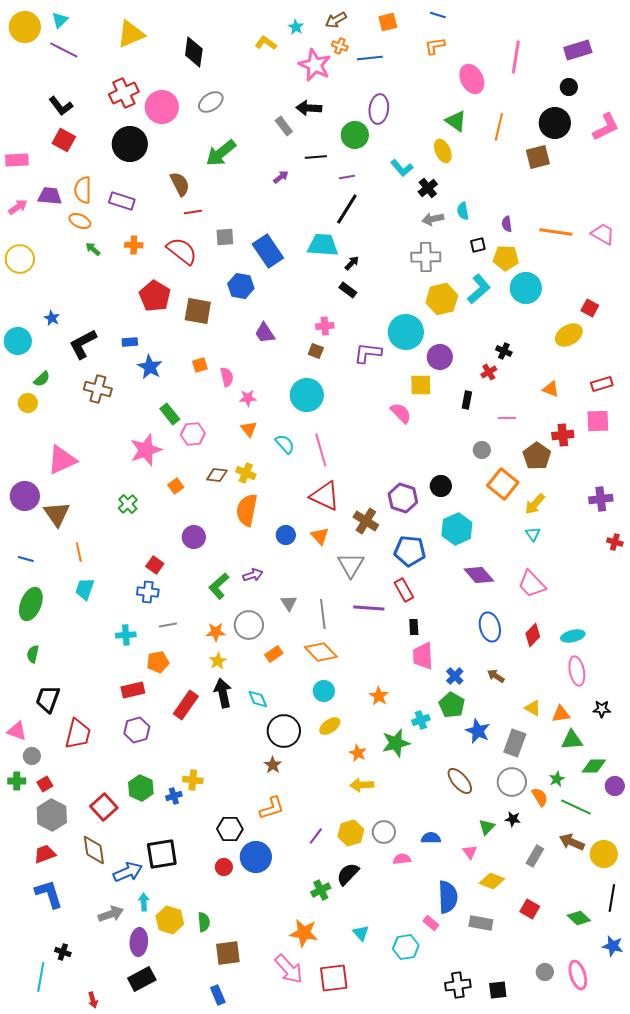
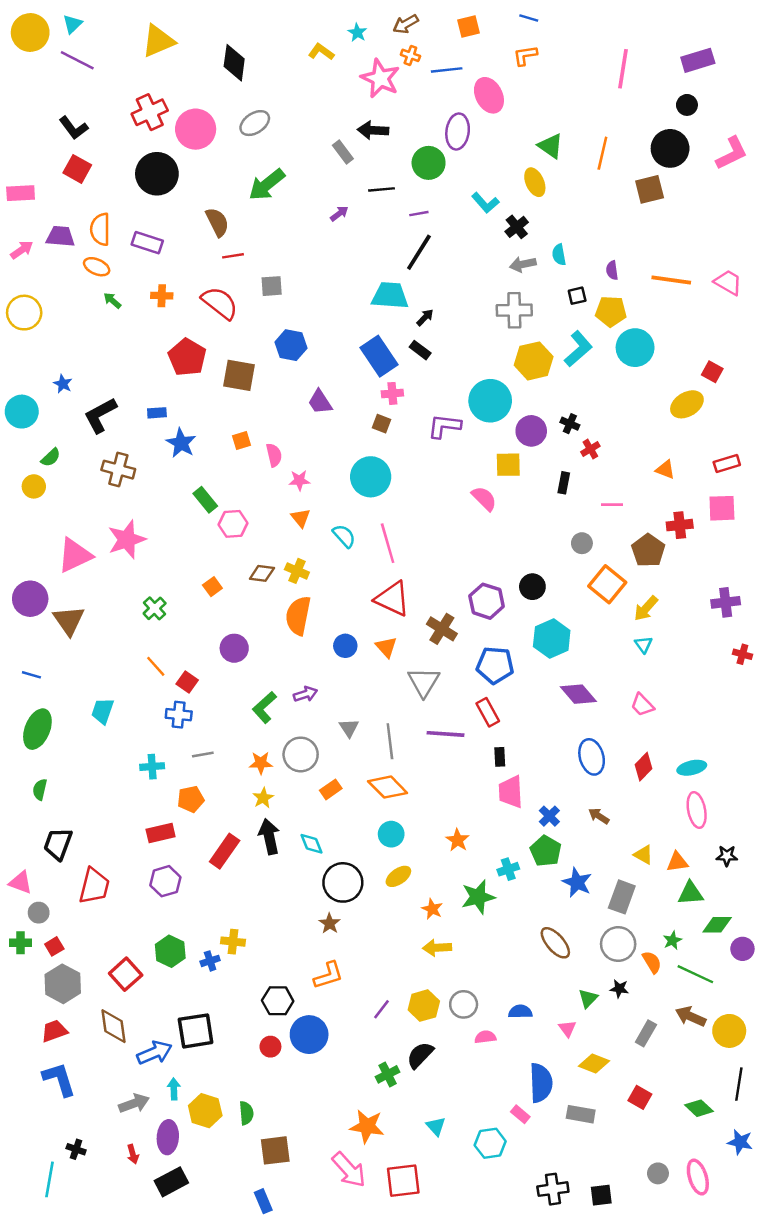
pink ellipse: (472, 79) -> (489, 95), moved
blue rectangle: (268, 251) -> (379, 356), moved
black cross: (504, 351) -> (570, 424), moved
pink star: (146, 450) -> (127, 540), moved
orange line: (79, 552) -> (156, 666), moved, turned -30
pink trapezoid: (532, 584) -> (642, 705), size x0.7
red arrow: (93, 1000) -> (133, 1154), moved

